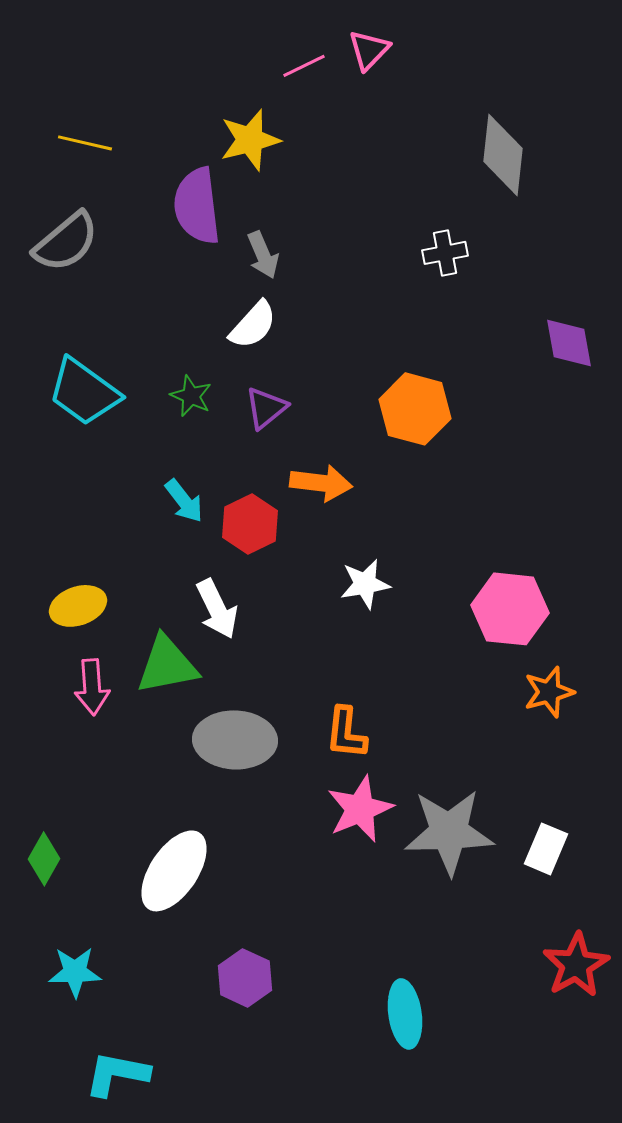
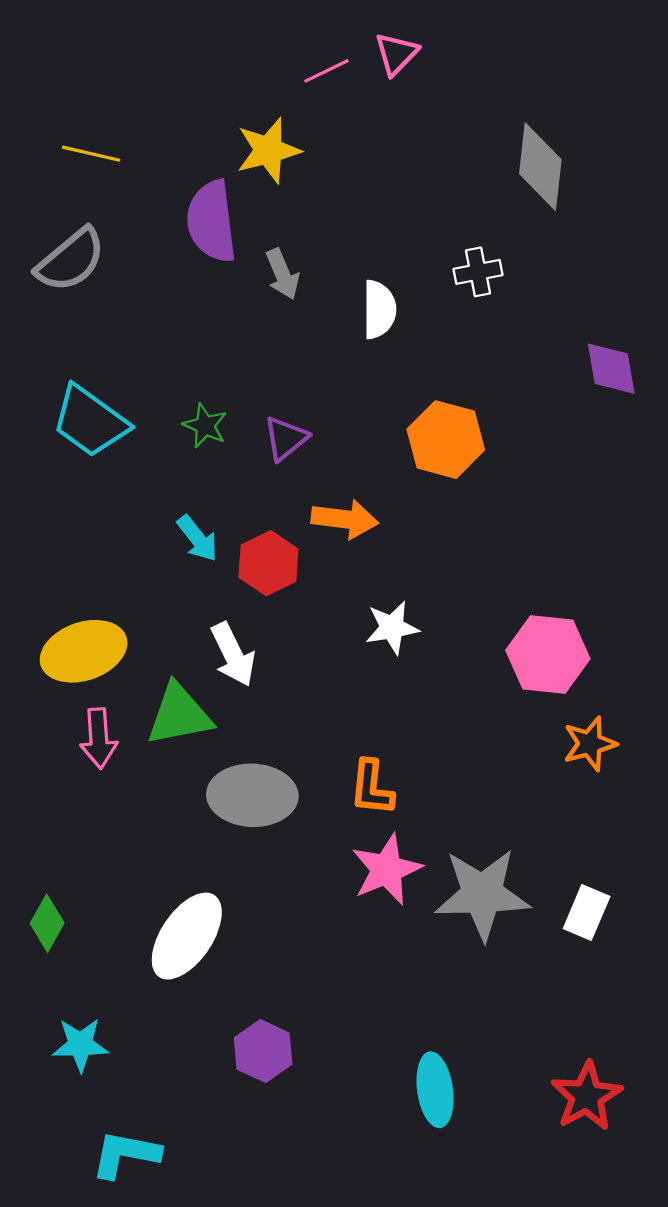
white semicircle: (253, 325) -> (379, 310), moved, turned -42
yellow ellipse: (78, 606) -> (84, 651), size x1.4
red star: (576, 965) -> (587, 1096), moved

